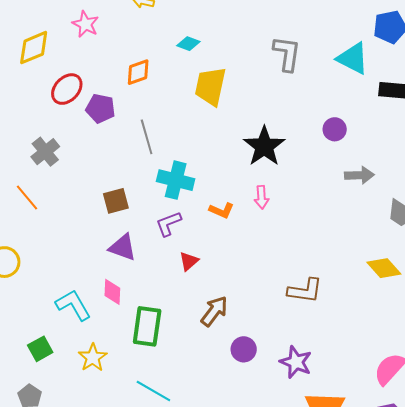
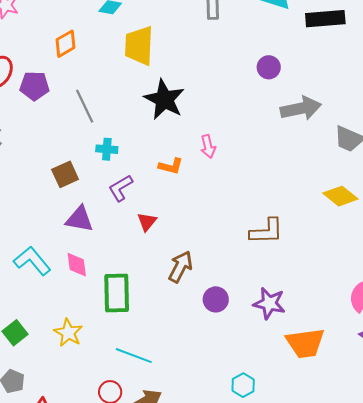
black star: (264, 146) -> (164, 99), moved
gray arrow: (359, 175) -> (301, 108), size x1.4
cyan cross: (176, 180) -> (107, 149), moved, size x0.6
cyan L-shape: (73, 305) -> (32, 261), moved

